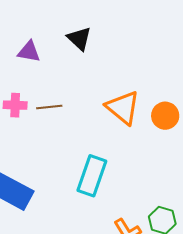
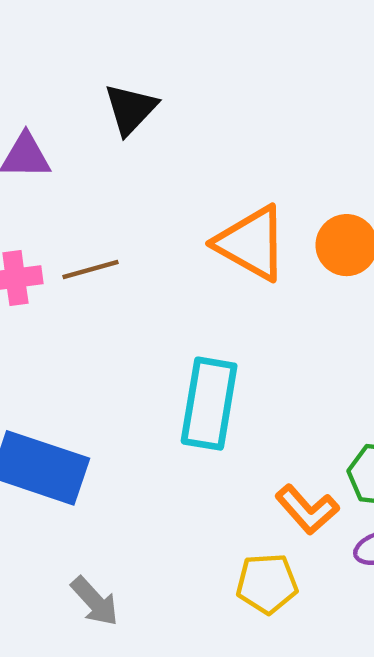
black triangle: (79, 39) -> (131, 109), turned 40

